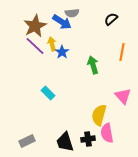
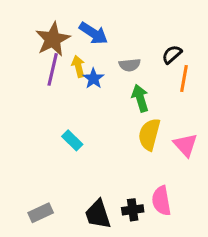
gray semicircle: (72, 13) -> (130, 65), moved
black semicircle: (111, 19) -> (172, 54), moved
purple line: (35, 46) -> (53, 69), turned 60
yellow semicircle: (99, 115) -> (149, 134), moved

